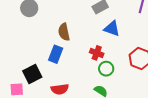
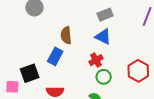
blue triangle: (112, 28) -> (103, 37), moved
red cross: (97, 53) -> (96, 60), turned 32

